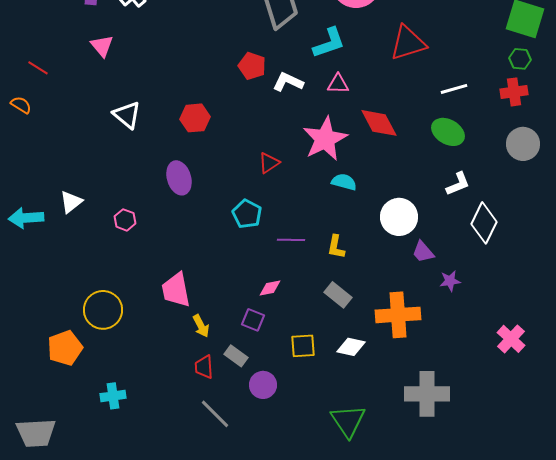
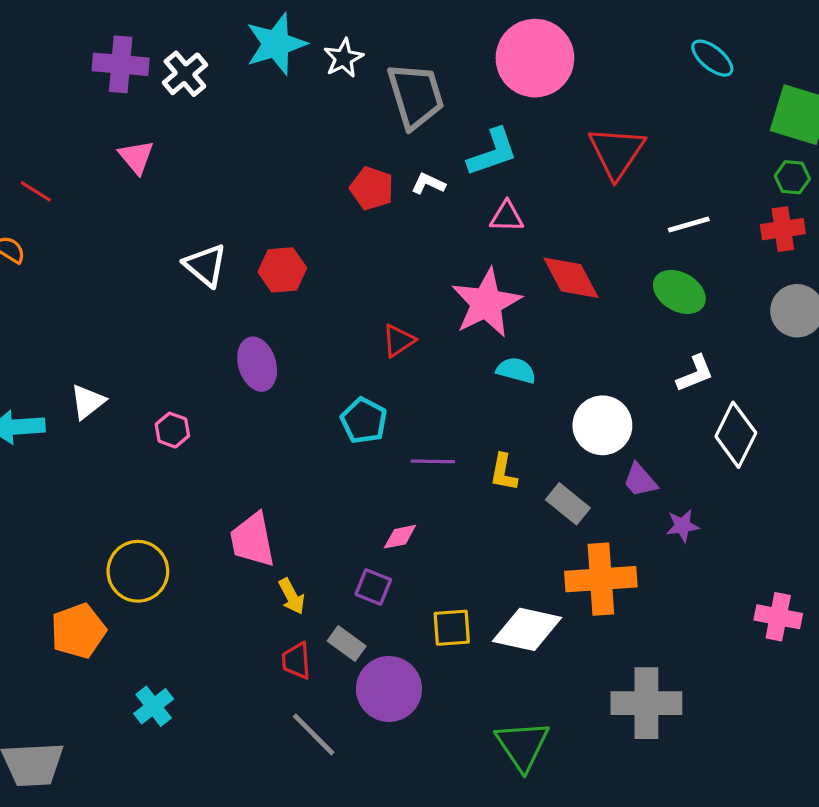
red triangle: (408, 43) -> (617, 152), turned -39
white L-shape: (288, 82) -> (428, 184), moved, size x0.7
white triangle: (127, 115) -> (205, 265), moved
gray rectangle: (338, 295) -> (568, 504), moved
pink cross: (511, 339) -> (778, 617), turned -32
white diamond: (351, 347) -> (527, 629), size x1.5
purple circle: (263, 385) -> (389, 689), size x1.5
cyan cross: (113, 396) -> (154, 706), turned -30

